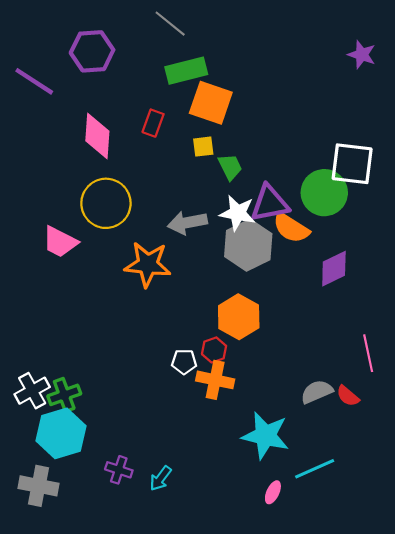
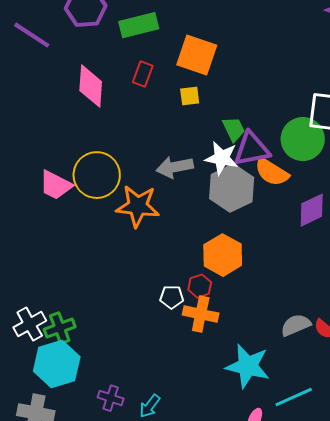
green rectangle: (186, 71) -> (139, 25), moved
green trapezoid: (230, 167) -> (234, 129), moved
yellow circle: (106, 203) -> (97, 175), moved

